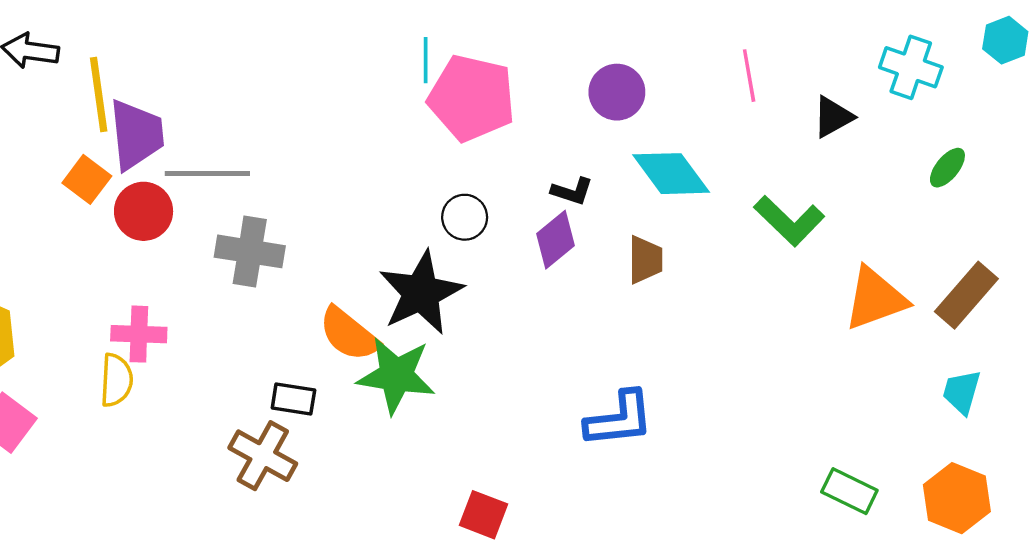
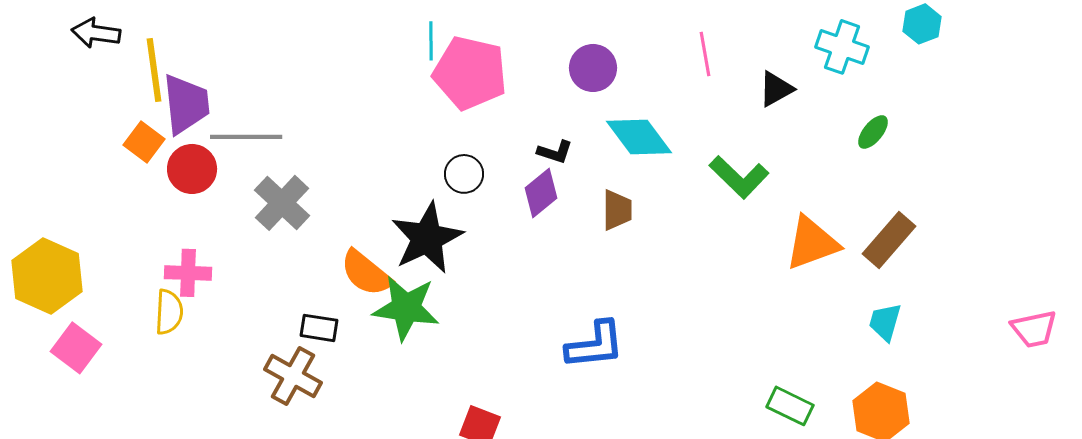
gray cross: (250, 251) -> (282, 203), turned 34

